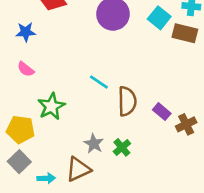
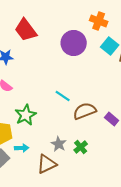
brown semicircle: (127, 101) -> (85, 111), turned -110
cyan arrow: (46, 178) -> (22, 148), moved

